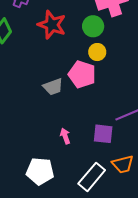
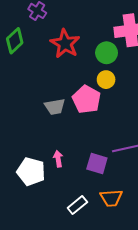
white pentagon: (40, 171) -> (31, 172), moved
white rectangle: (92, 177) -> (77, 205), size x0.7

